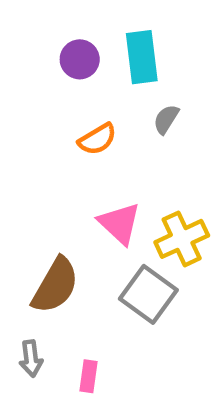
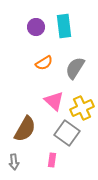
gray semicircle: (166, 119) -> (75, 68), moved, size x1.6
pink rectangle: (89, 376) -> (52, 160), moved

